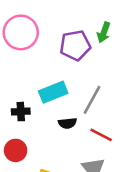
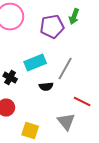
black cross: (21, 112) -> (10, 78), turned 32
red line: (101, 135) -> (82, 102), moved

